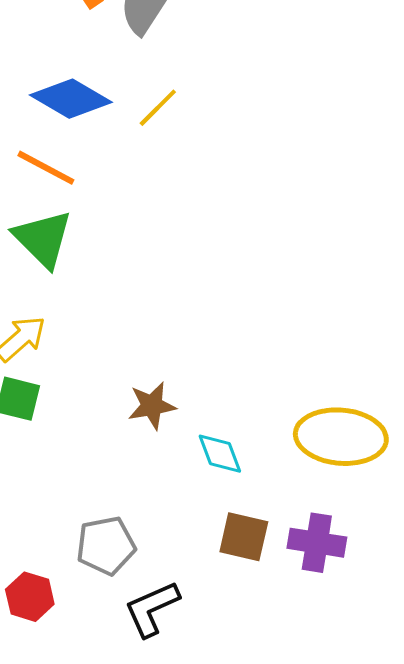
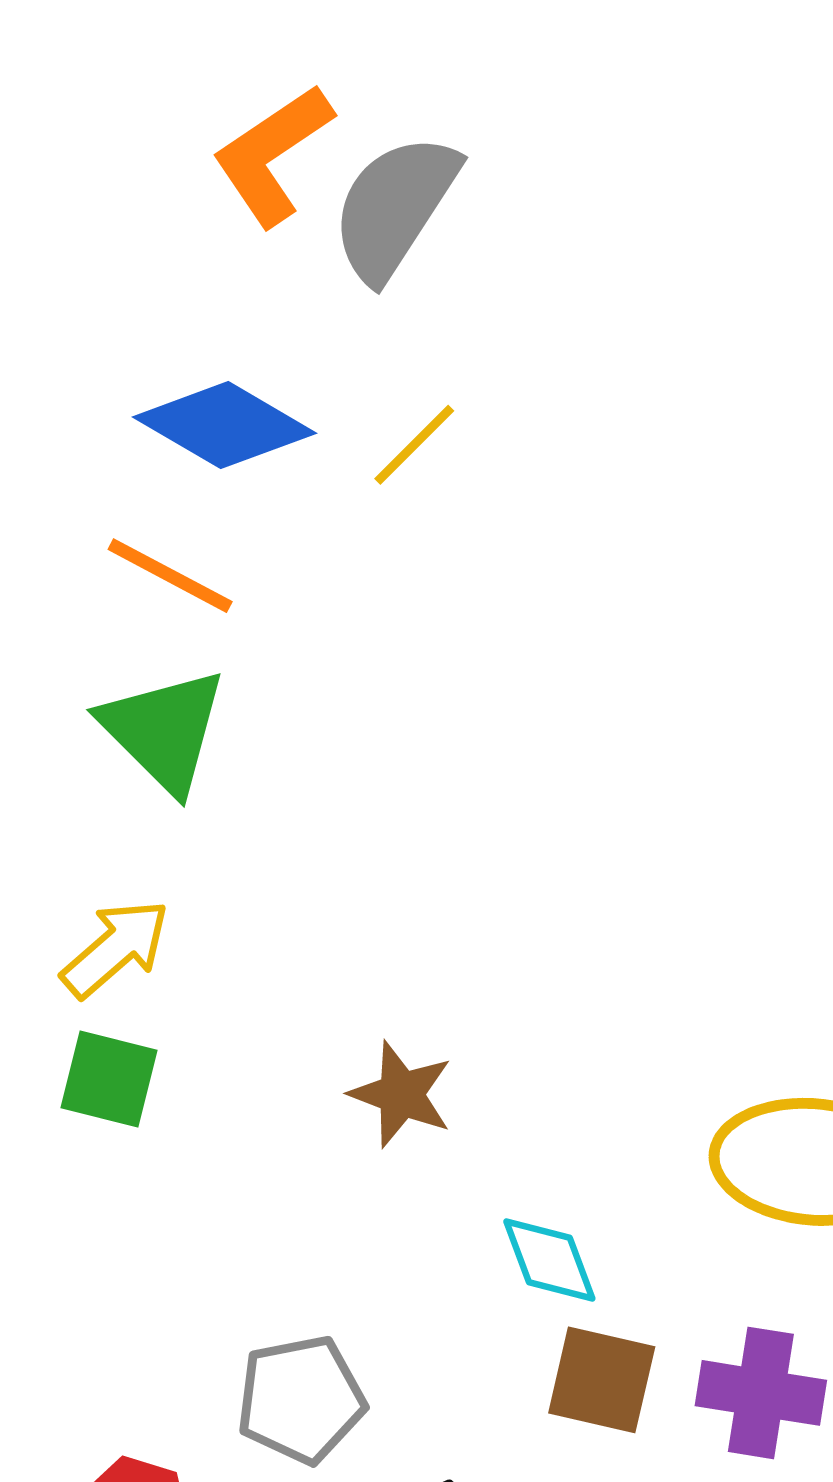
brown star: (152, 406) -> (401, 1094), turned 30
cyan diamond: (220, 454) -> (549, 1260), moved

